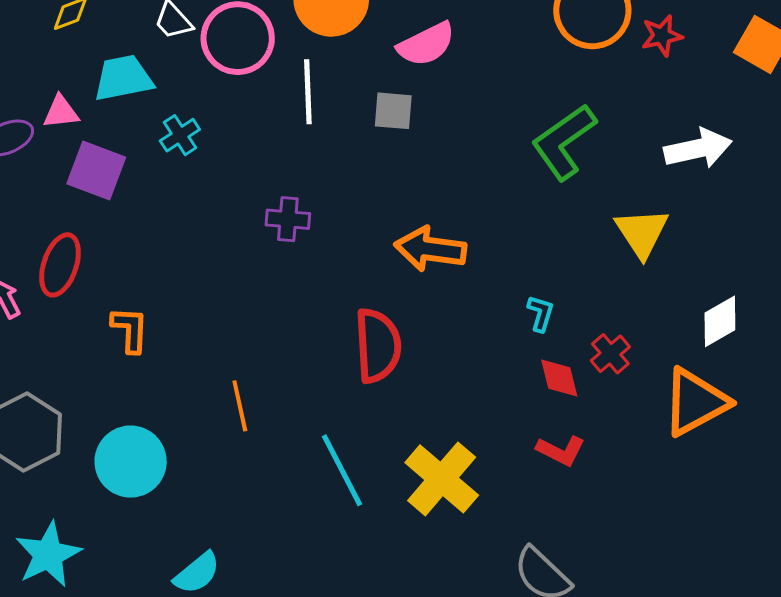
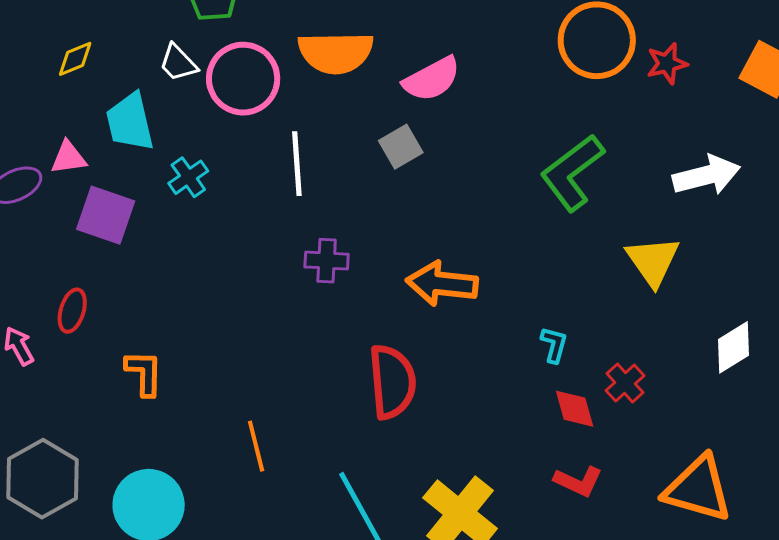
cyan trapezoid: (123, 78) -> (130, 122), turned -90
white line: (308, 92) -> (297, 164), moved
gray square: (393, 111) -> (401, 147), turned -33
purple cross: (288, 219) -> (327, 261), moved
red ellipse: (60, 265) -> (72, 311), size x0.7
orange triangle: (695, 402) -> (698, 489), moved, turned 46

